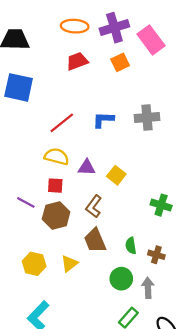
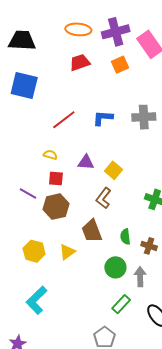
yellow semicircle: (57, 157) -> (50, 155), moved, size x0.6
brown L-shape: (94, 206) -> (103, 198), moved

